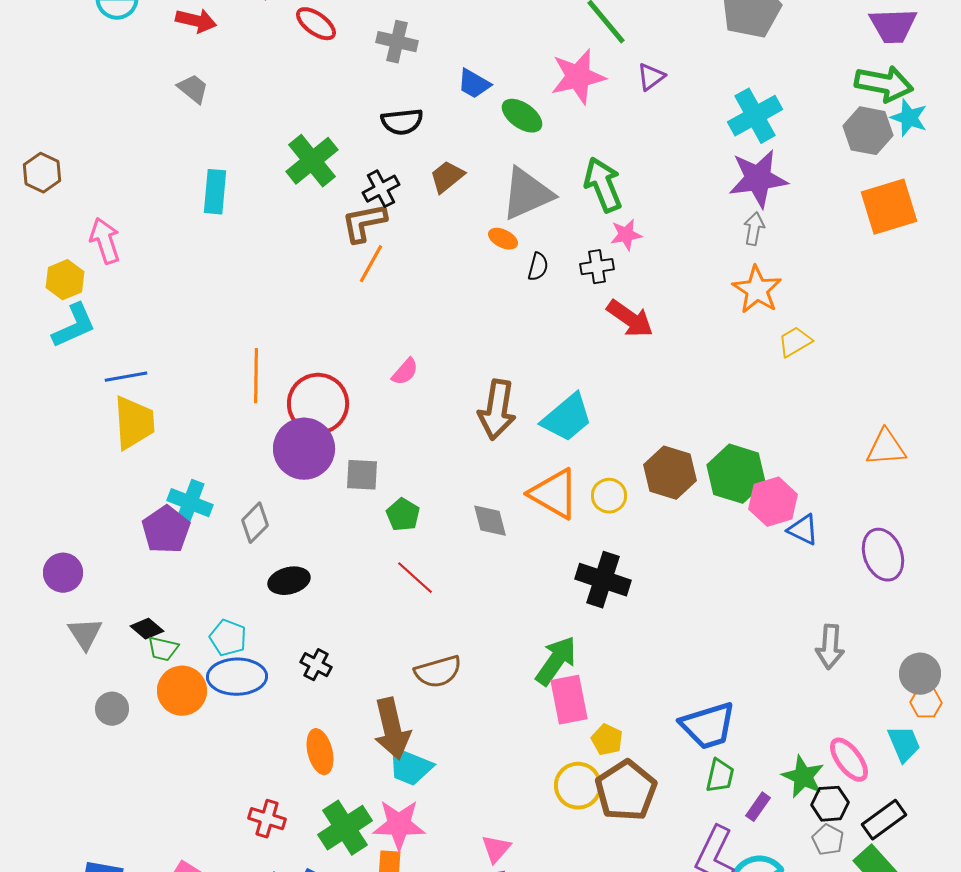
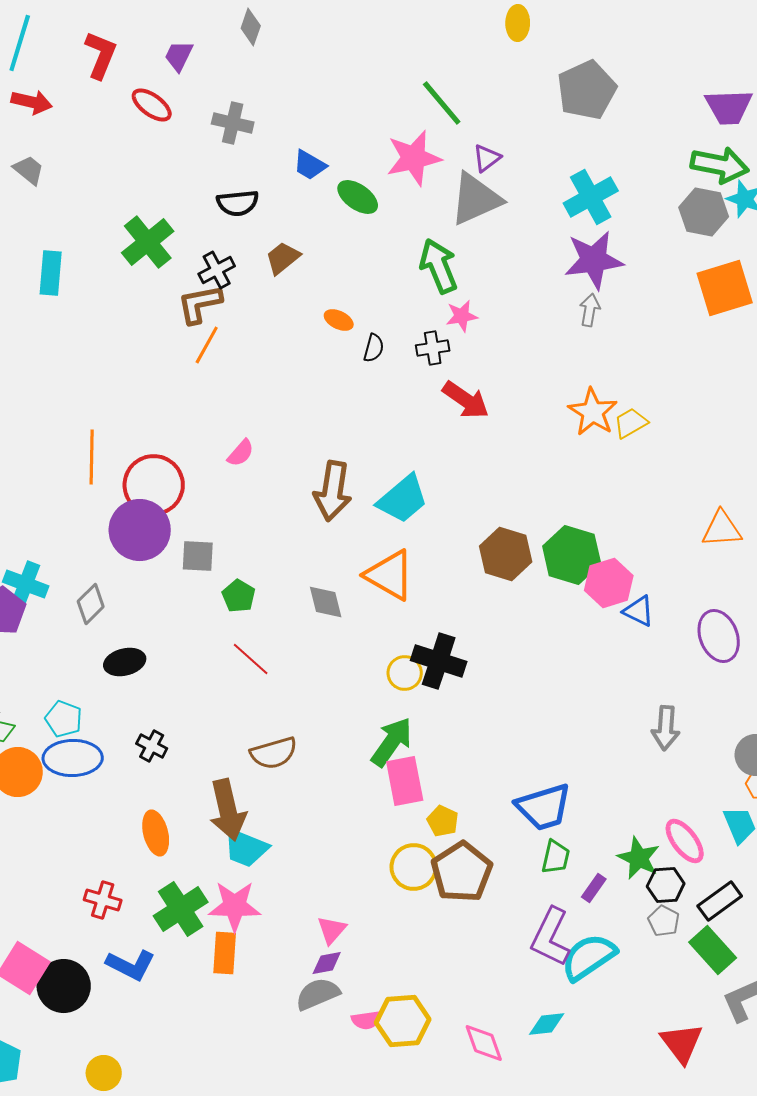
gray triangle: (527, 194) -> (476, 199), moved
orange star: (757, 290) -> (593, 412), moved
yellow circle: (609, 496) -> (405, 673), moved

